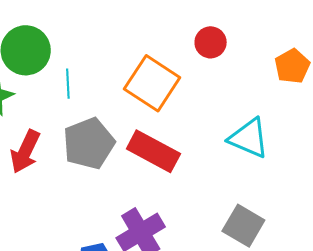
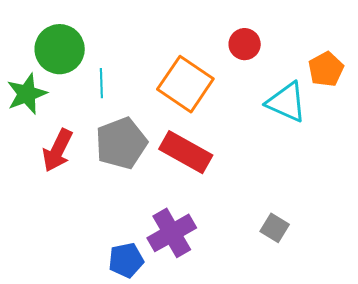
cyan triangle: (249, 138) -> (286, 102), moved
gray square: (243, 226) -> (275, 228), size x0.7

